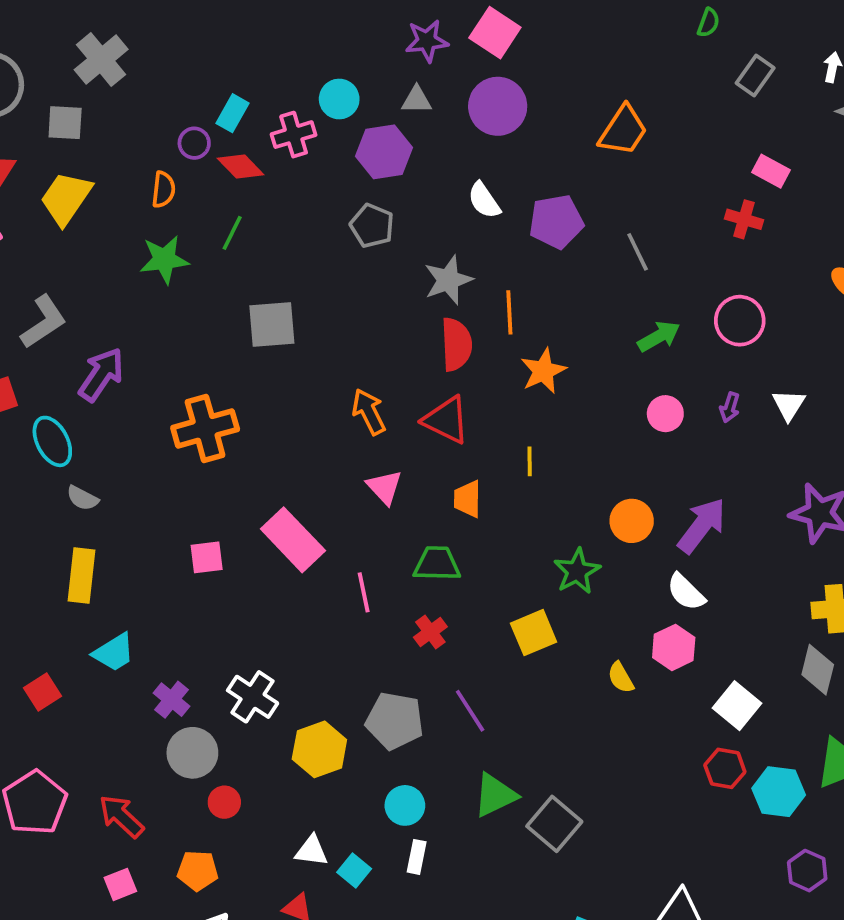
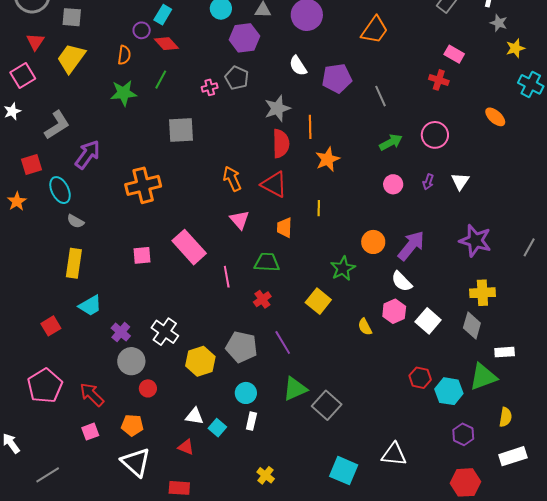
pink cross: (294, 135) -> (210, 87), moved, size x0.7
yellow square: (534, 633) -> (318, 301), turned -30
white square: (737, 706) -> (428, 321), moved

